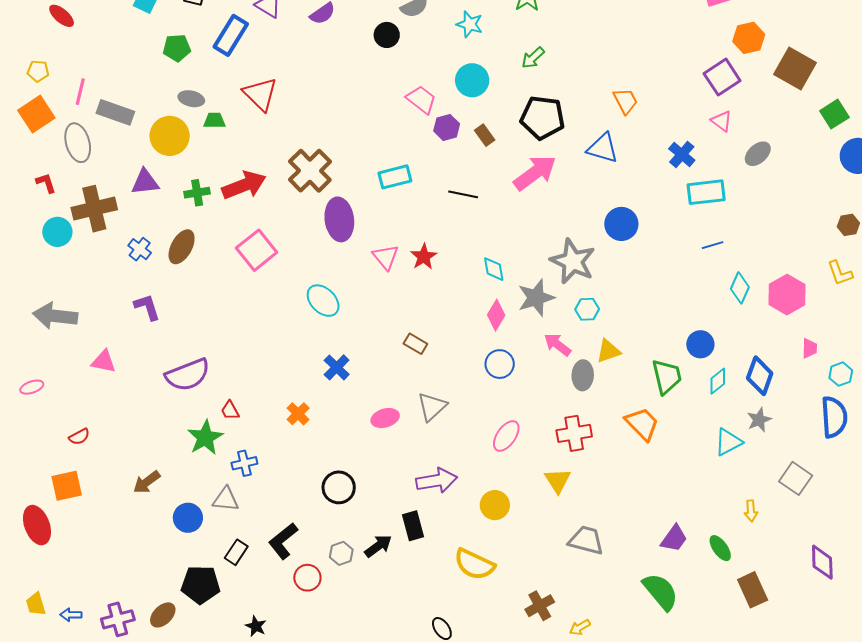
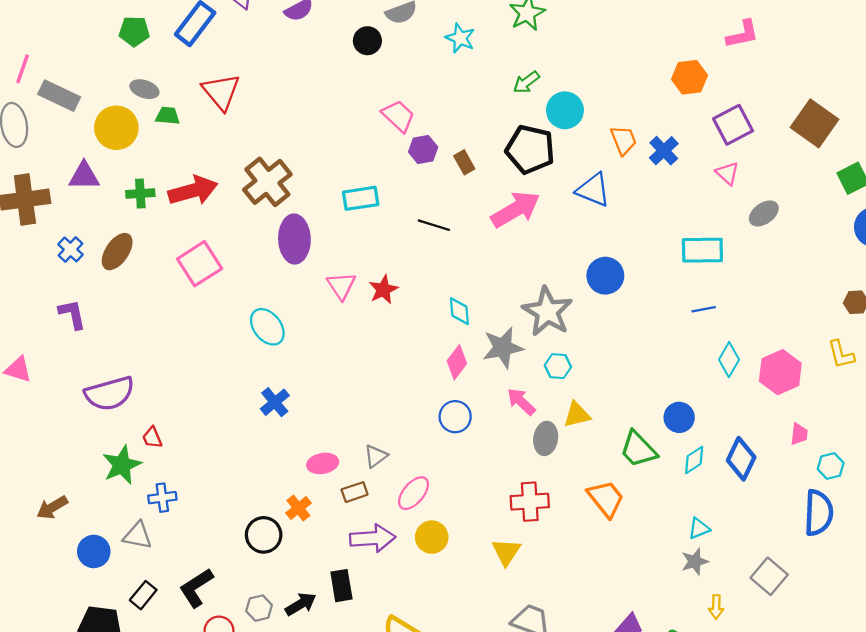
orange hexagon: (749, 38) -> (690, 77), moved
cyan circle: (472, 80) -> (565, 110), moved
blue cross: (682, 154) -> (664, 151), moved
brown rectangle: (415, 344) -> (355, 492), moved, turned -55
green trapezoid: (667, 377) -> (638, 449), turned 144
gray triangle: (432, 407) -> (376, 456), size x0.7
orange cross: (298, 414) -> (298, 508), moved
gray star: (759, 420) -> (695, 562), moved
pink ellipse: (506, 436) -> (414, 493), moved
cyan triangle: (728, 442) -> (699, 528), size x0.7
yellow circle: (495, 505) -> (432, 537), moved

